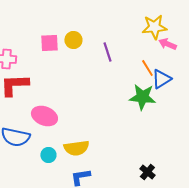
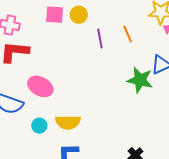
purple line: (107, 52) -> (100, 39), moved
orange line: (147, 68) -> (128, 34), moved

